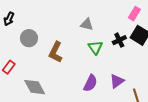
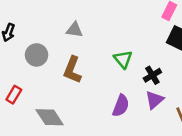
gray triangle: (87, 24) -> (74, 30), moved
black cross: (119, 40) -> (152, 75), moved

